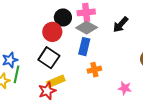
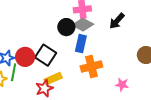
black circle: (63, 17) -> (66, 27), moved
red circle: (52, 32) -> (25, 57), moved
orange cross: (94, 70) -> (91, 67), size x1.5

